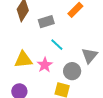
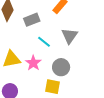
gray triangle: (90, 56) -> (70, 36), moved

